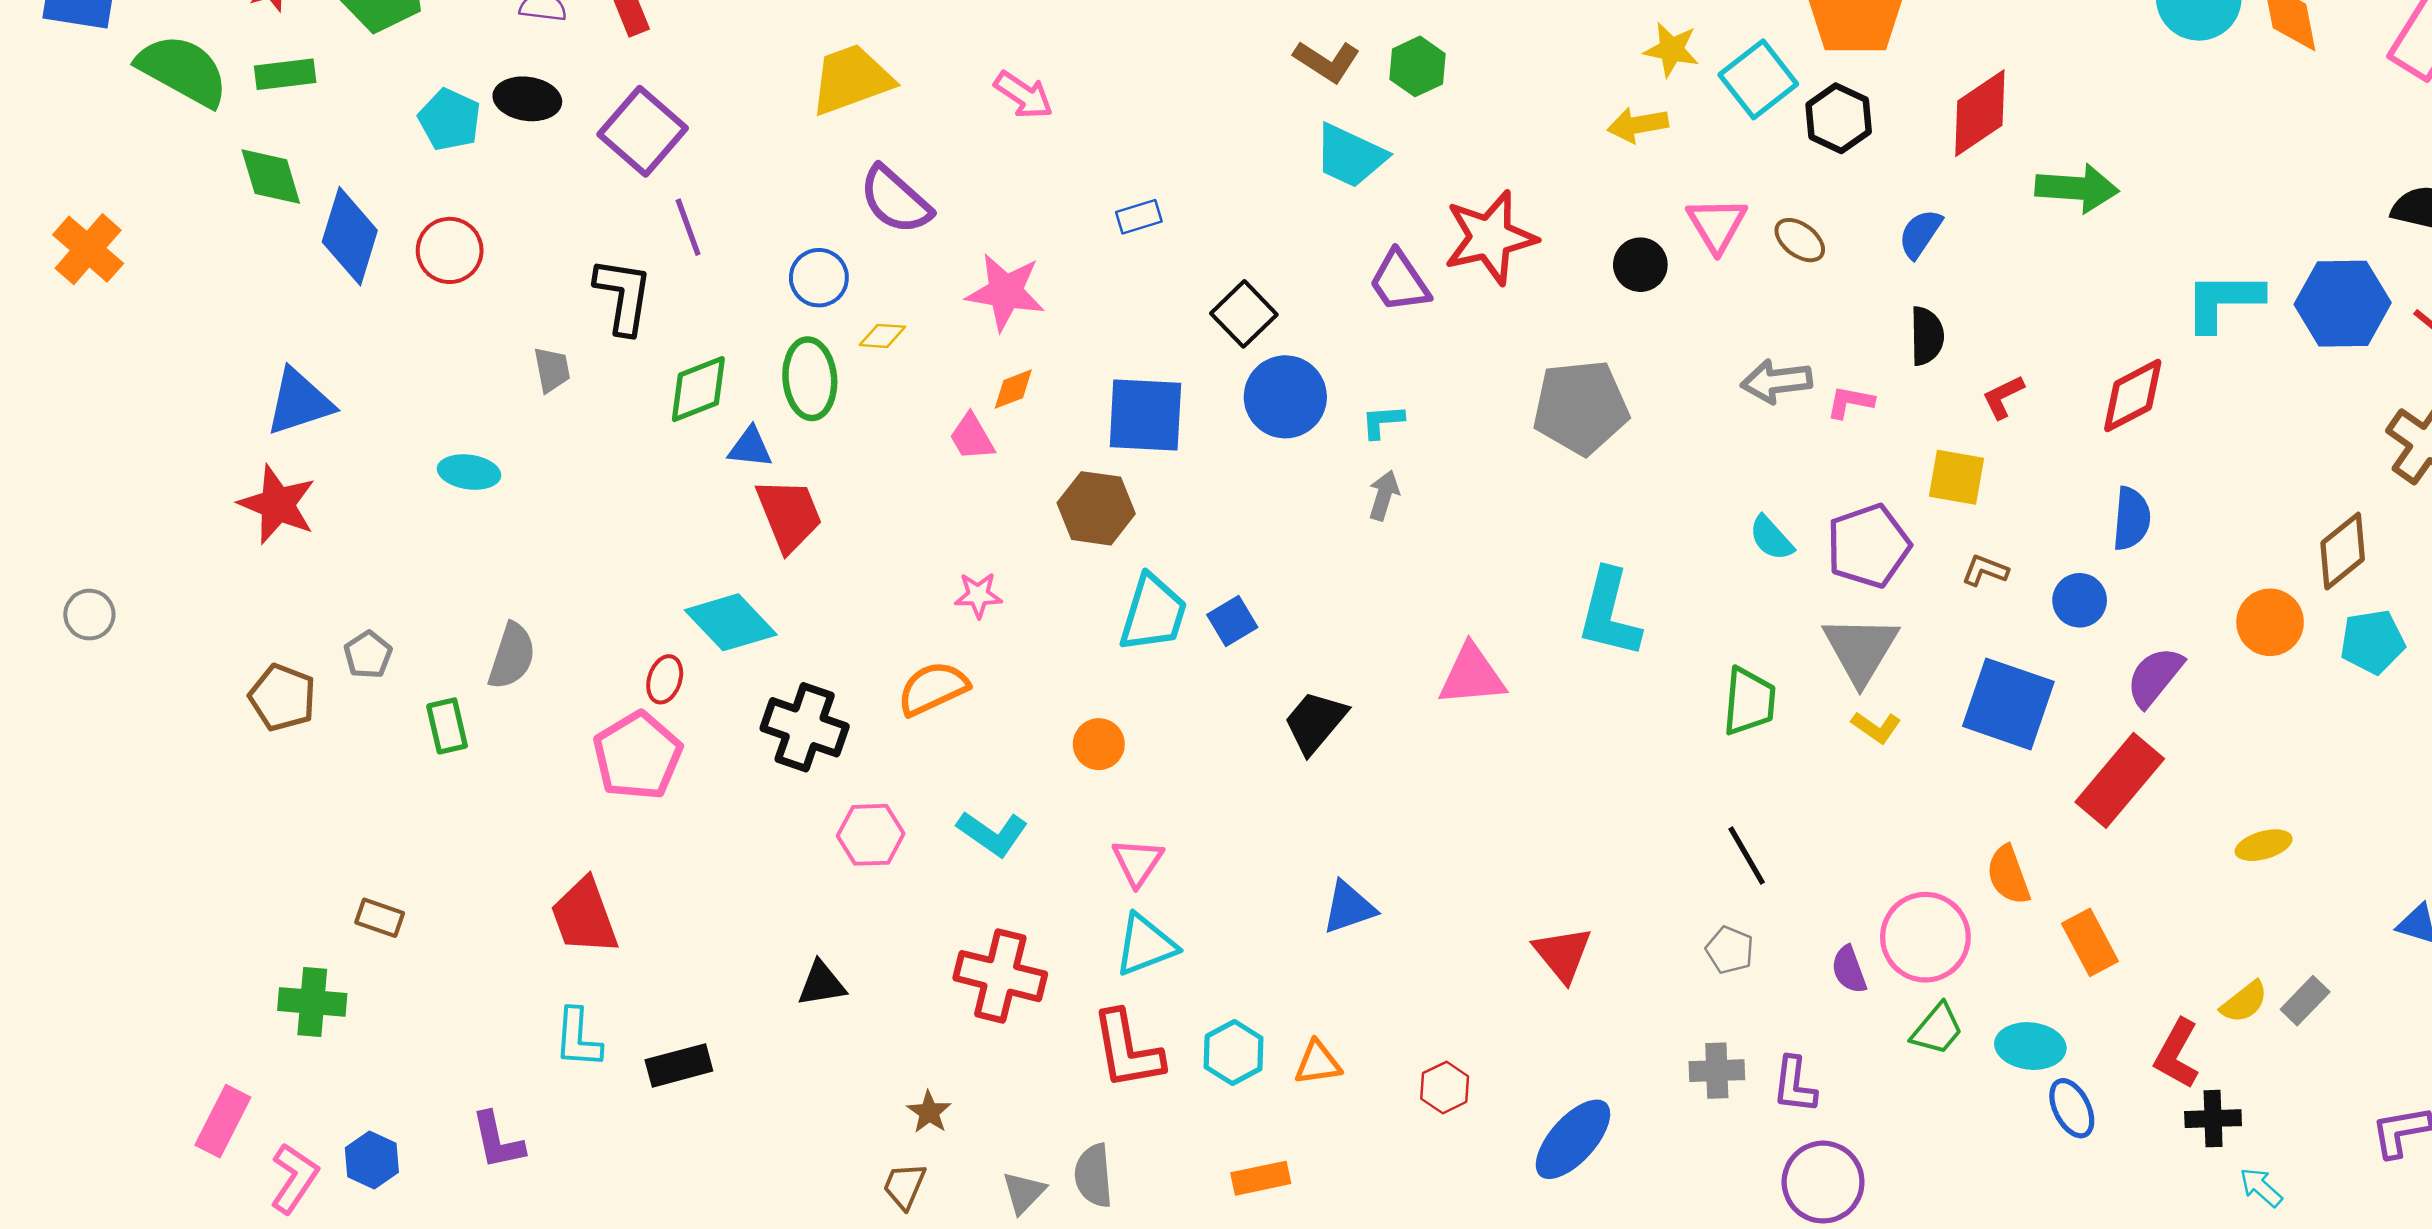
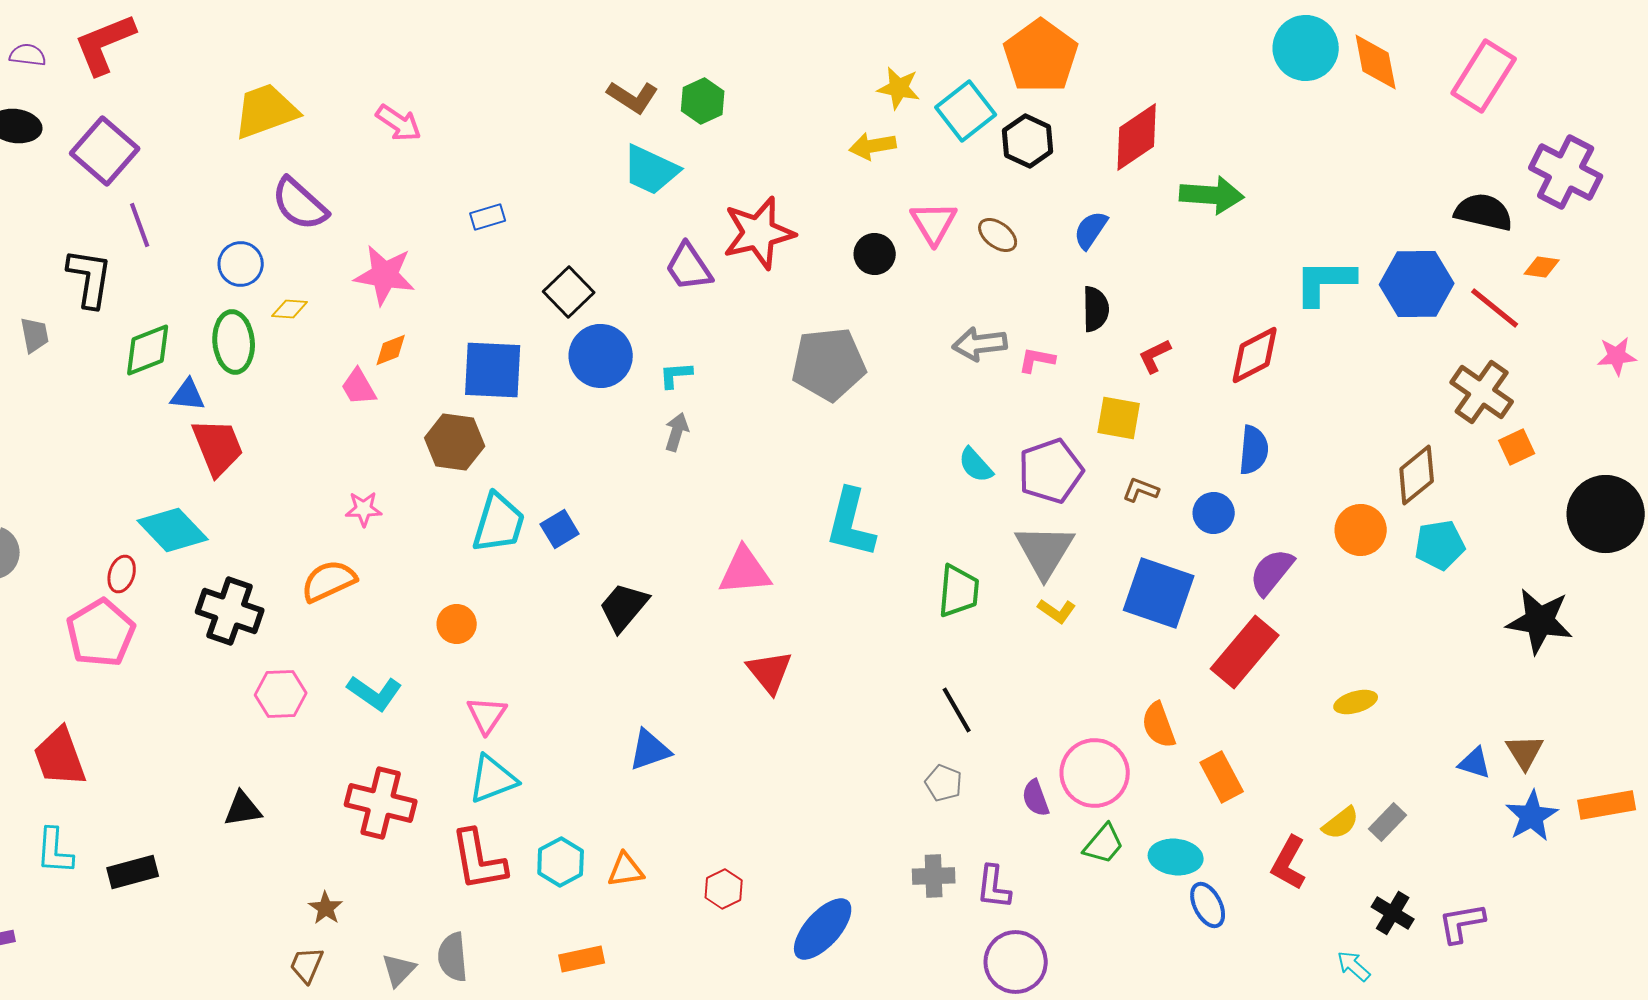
red triangle: (1563, 954) -> (770, 672), moved
black cross: (2213, 1119) -> (1393, 913), moved, turned 33

